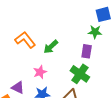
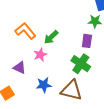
pink star: (40, 72) -> (40, 55), moved
purple triangle: (18, 87) -> (20, 68), moved

